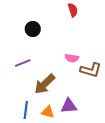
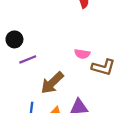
black circle: (33, 29) -> (14, 39), moved

